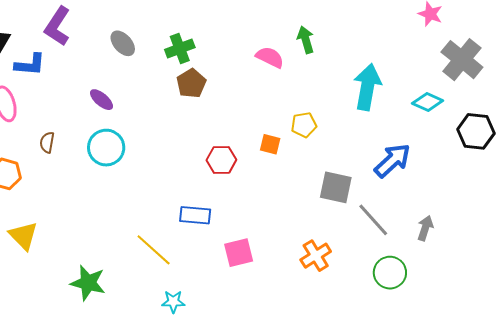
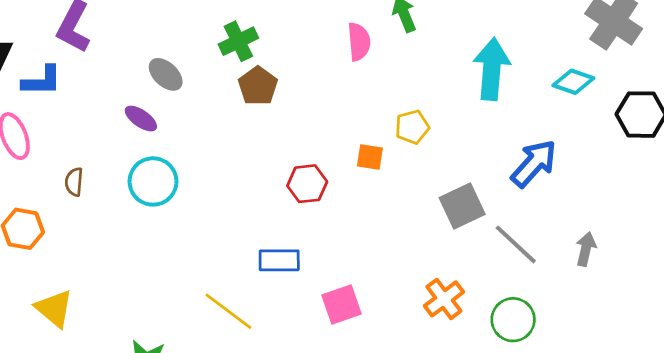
gray ellipse: (123, 43) -> (166, 74), moved
pink semicircle: (270, 57) -> (359, 42), turned 64
gray square: (336, 187) -> (462, 206), turned -32
green circle: (390, 273) -> (513, 320), moved

